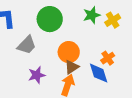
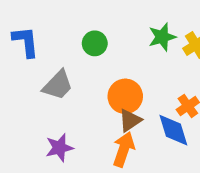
green circle: (50, 19) -> (95, 43), size x0.6
purple star: (37, 75) -> (59, 148), moved

